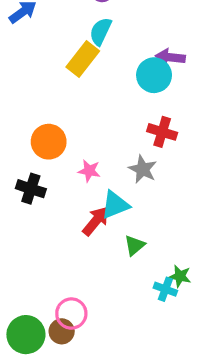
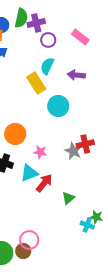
purple arrow: (170, 57) -> (76, 75), moved
yellow rectangle: (83, 59) -> (36, 83), turned -70
cyan circle: (154, 75) -> (58, 106), moved
red cross: (162, 132) -> (85, 144), moved, turned -30
cyan triangle: (115, 205) -> (29, 173), moved

